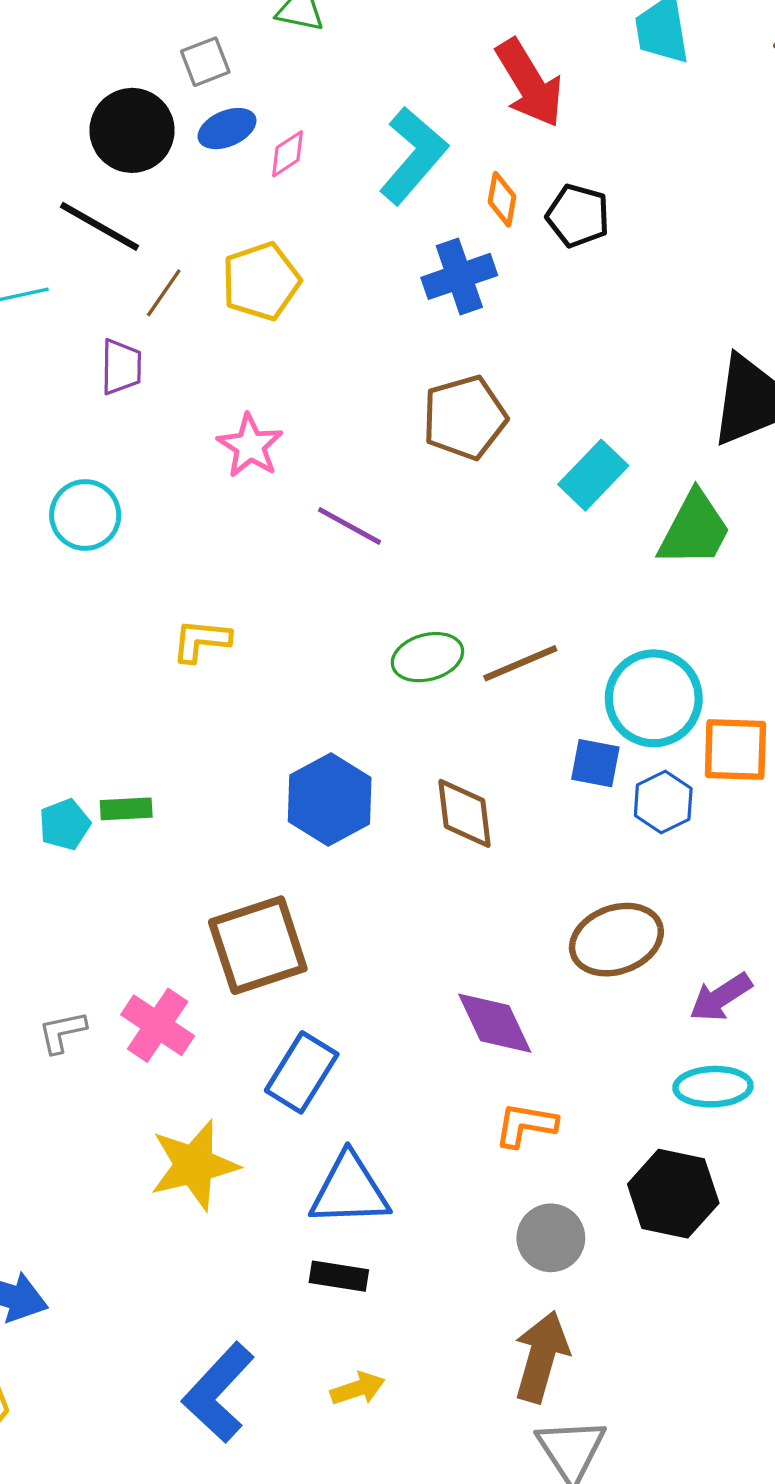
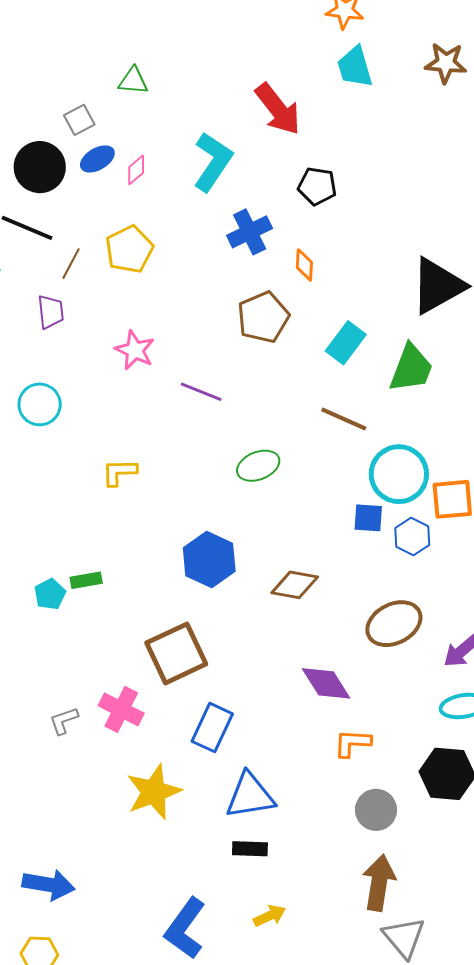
orange diamond: (502, 199) -> (304, 265), moved
brown line: (520, 663) -> (344, 419), moved, turned 54
brown diamond: (465, 813) -> (295, 585), moved, turned -66

